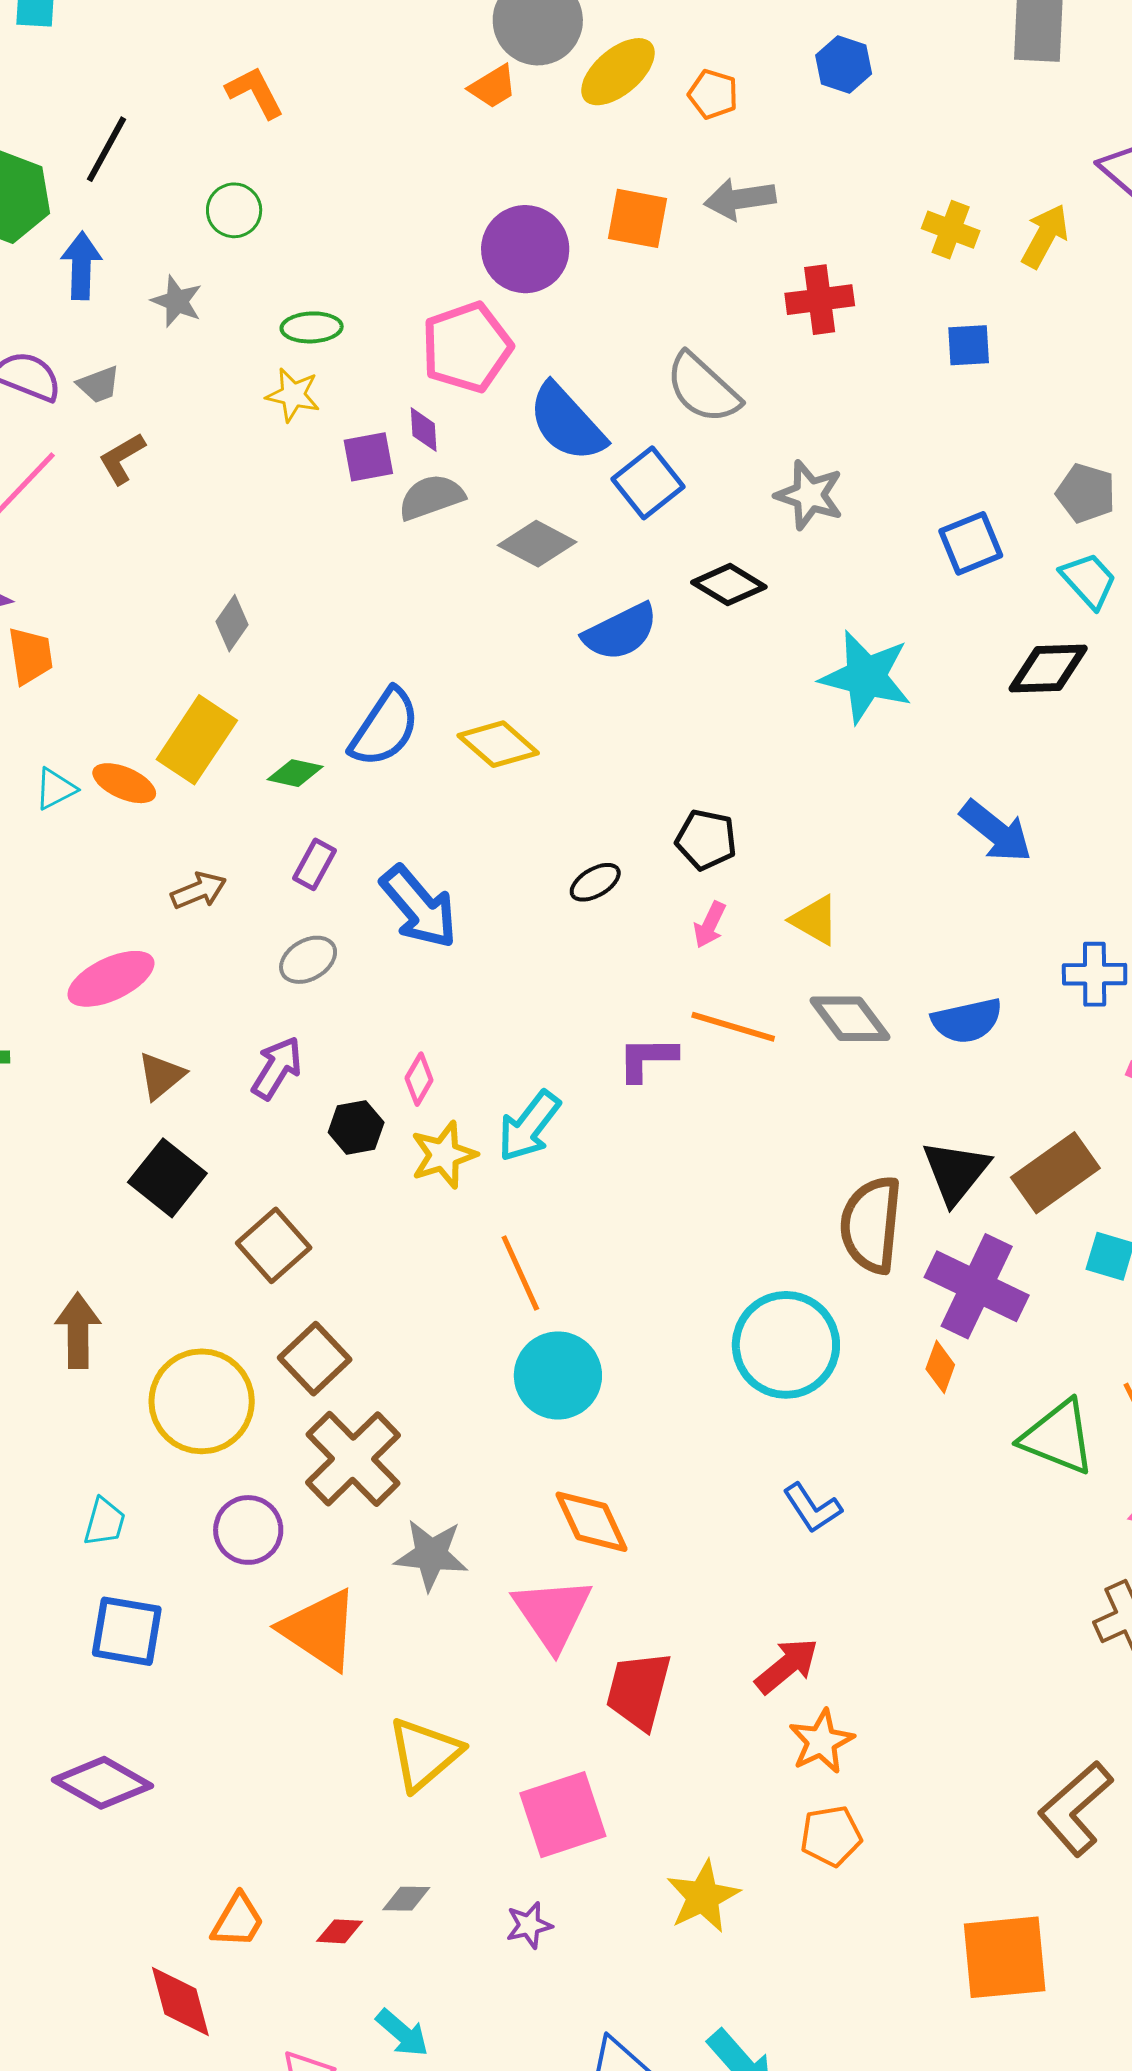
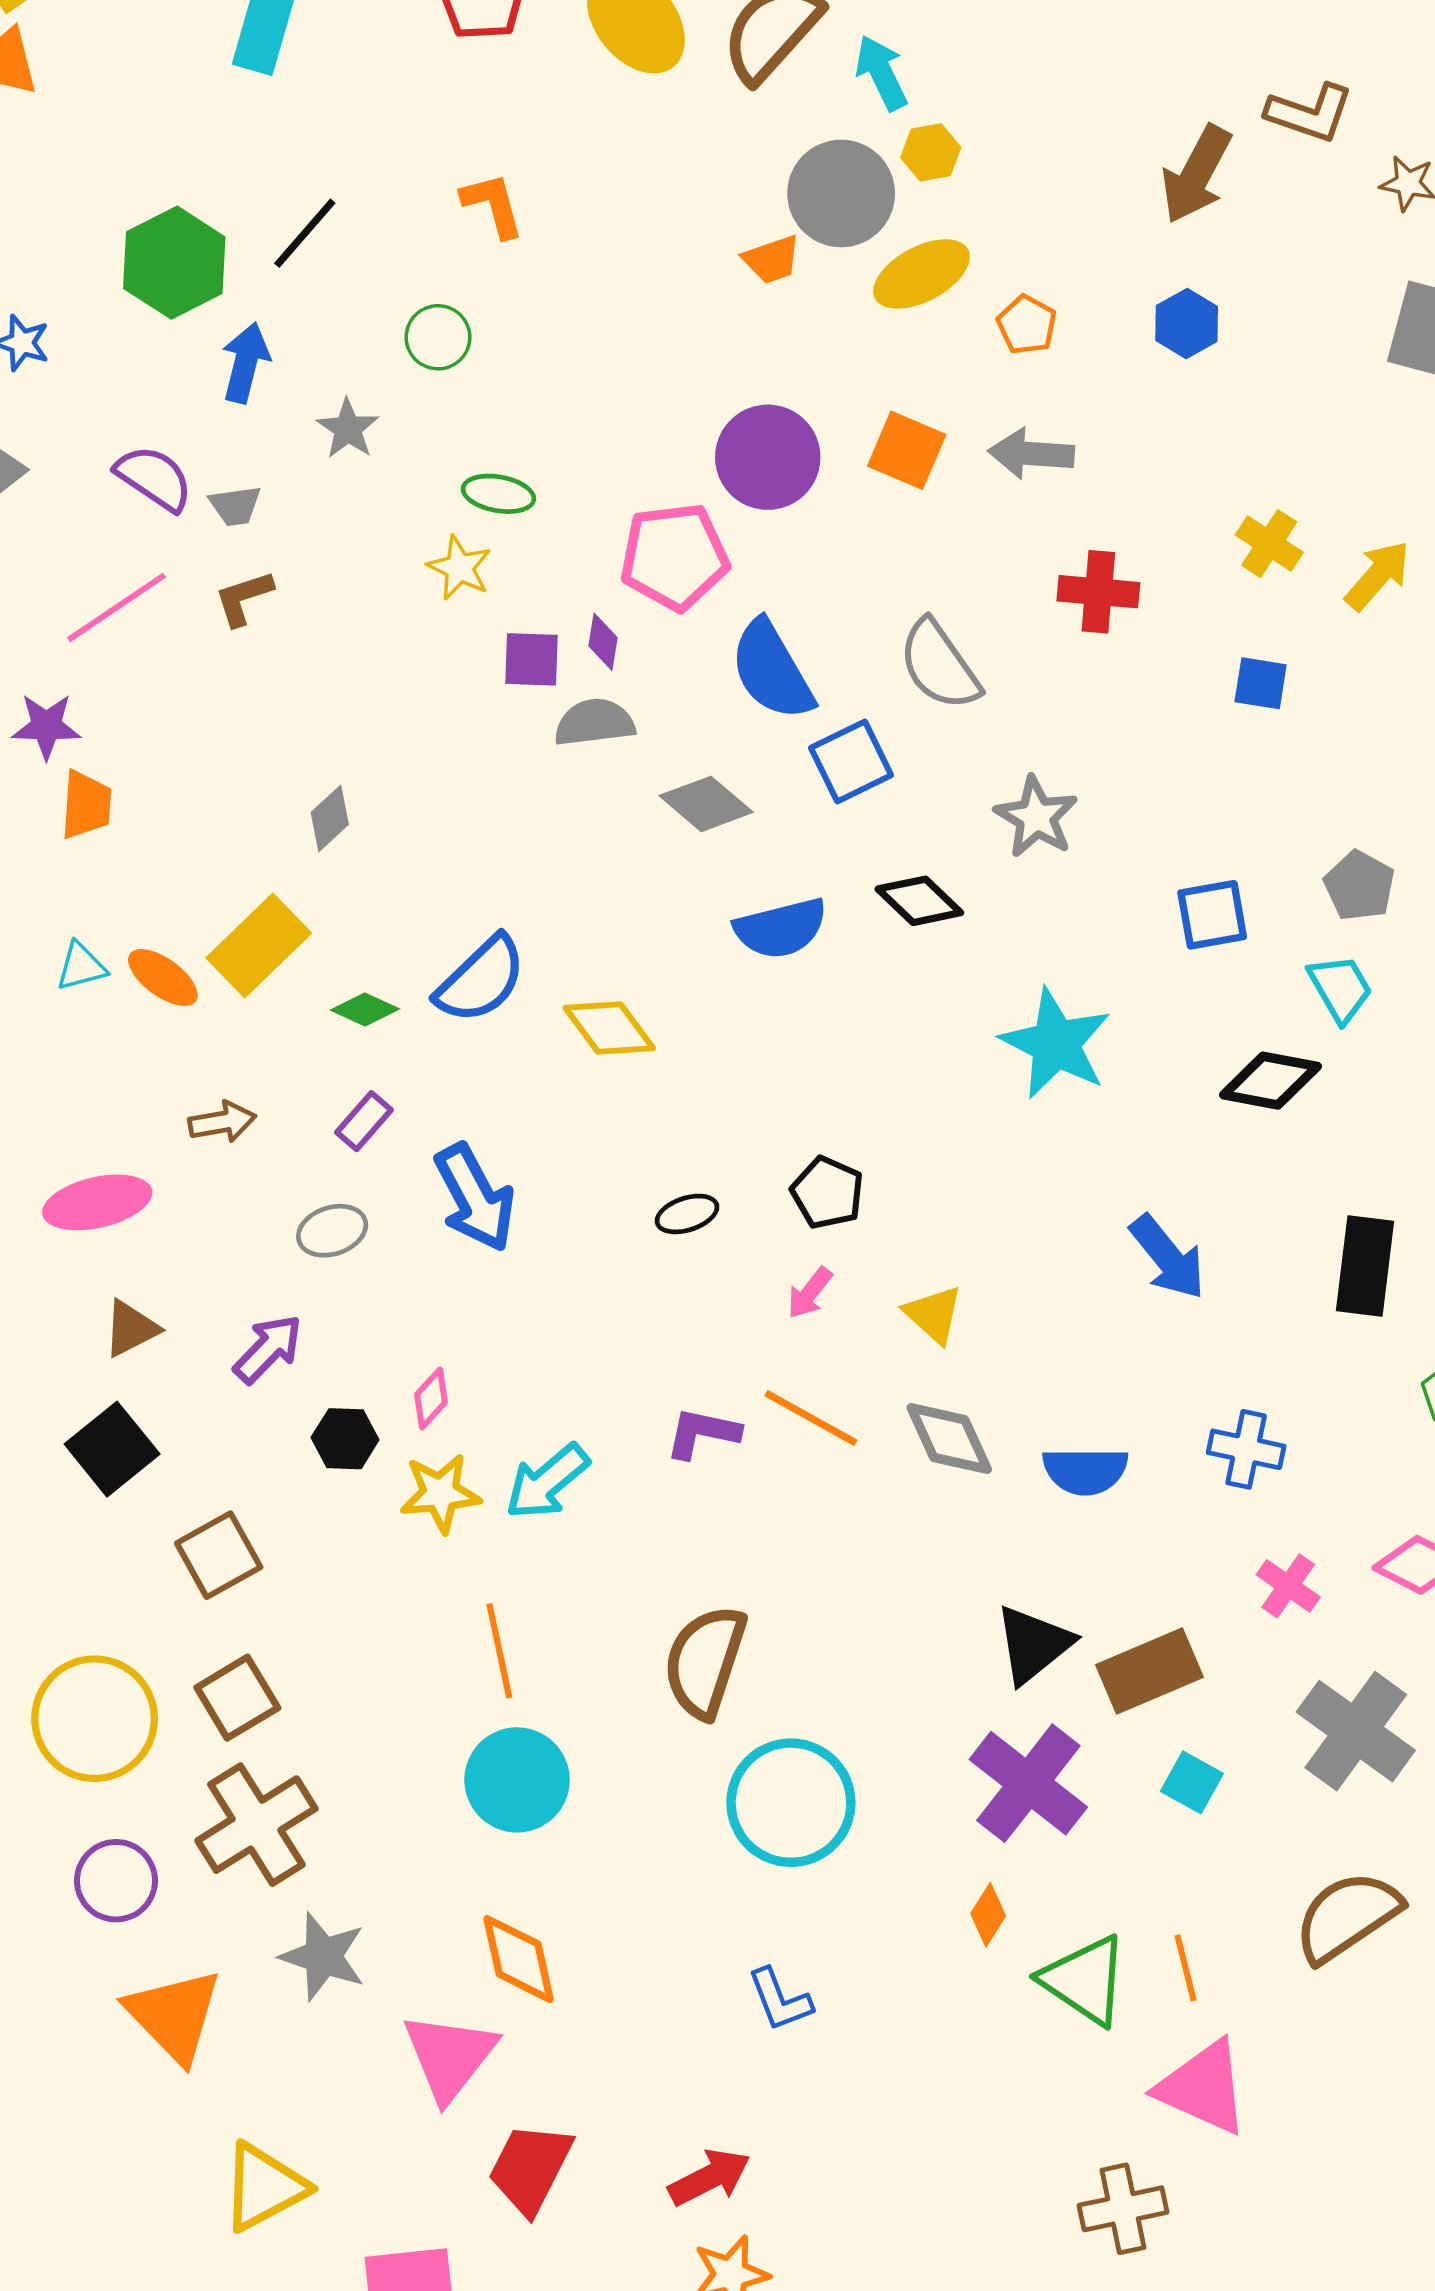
brown semicircle: (871, 1225) -> (705, 1662), moved
orange diamond: (940, 1367) -> (988, 1915), moved

